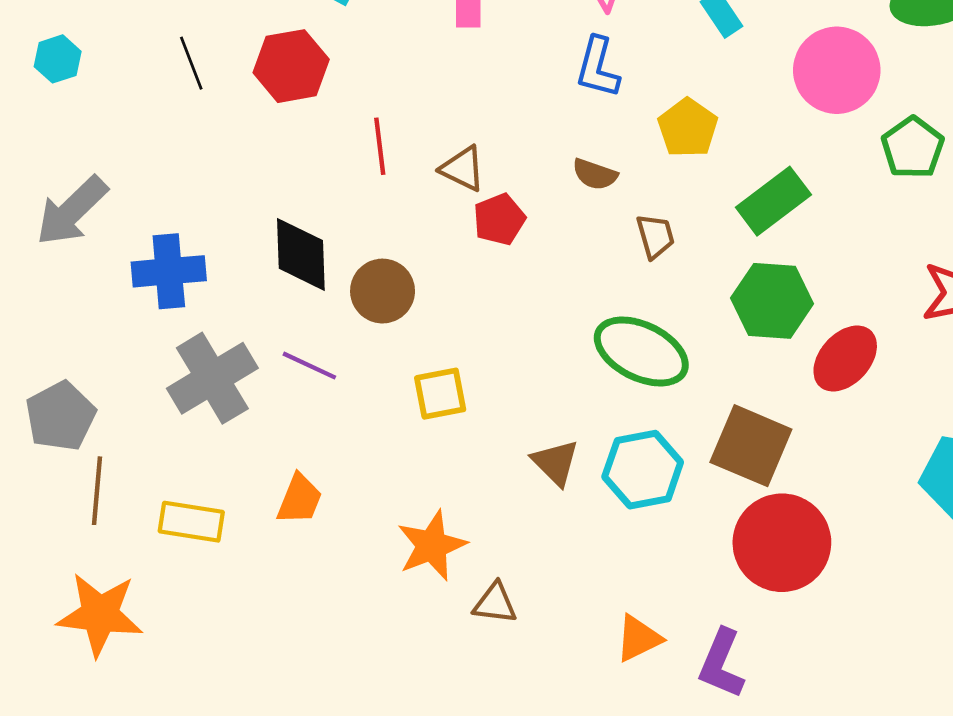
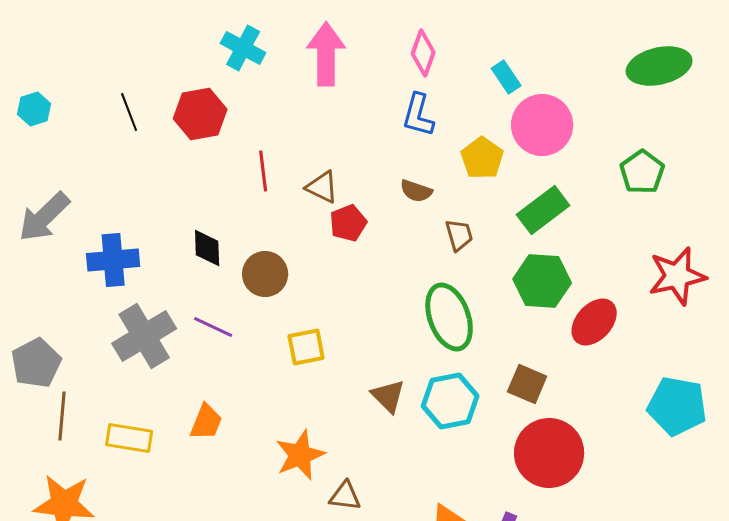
pink circle: (837, 70) -> (542, 125), moved
black diamond: (301, 254) -> (207, 248), size x0.7
green ellipse: (641, 351) -> (449, 317), turned 44
brown square: (751, 446) -> (527, 384), size x0.7

